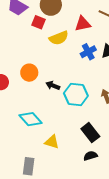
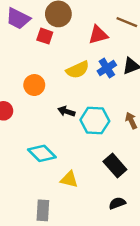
yellow semicircle: (59, 38) -> (78, 70), moved
orange circle: (29, 73) -> (34, 85), moved
black semicircle: (90, 156) -> (117, 203), moved

